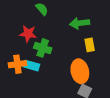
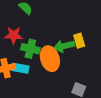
green arrow: (80, 23) -> (64, 46), moved
orange ellipse: (80, 71) -> (50, 59), moved

